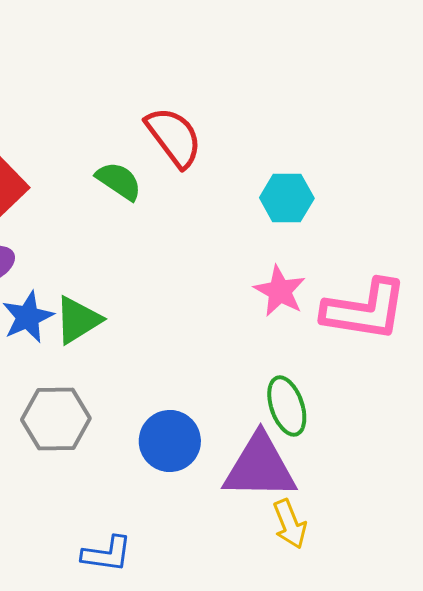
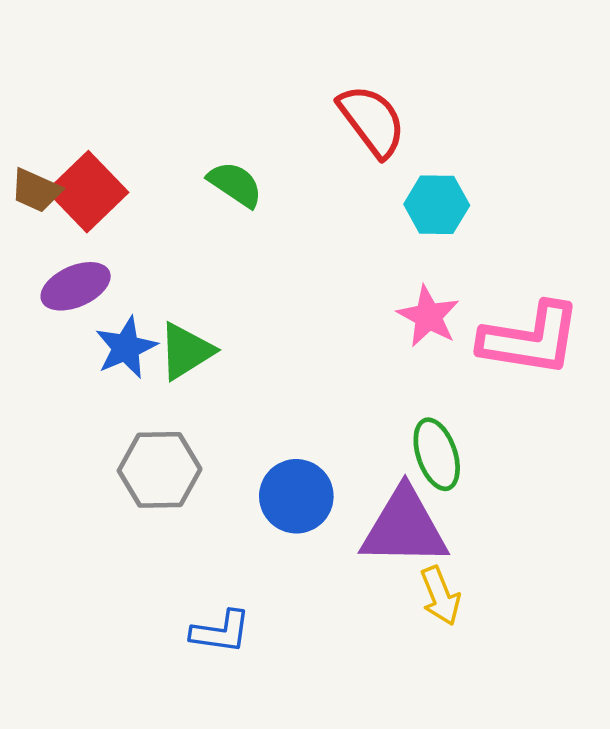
red semicircle: (174, 137) -> (372, 121), moved

